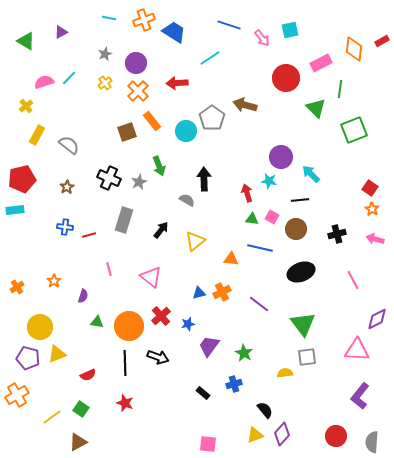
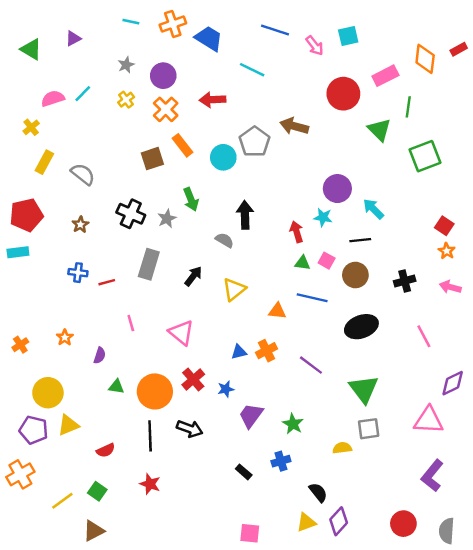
cyan line: (210, 58) -> (252, 70), turned 60

